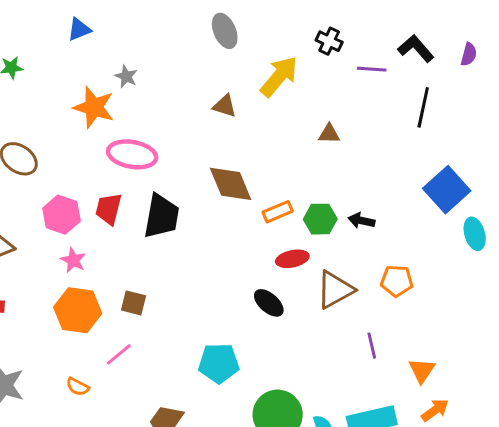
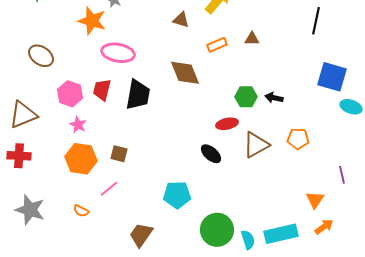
blue square: (447, 190) -> (332, 77), turned -32
orange rectangle: (278, 212) -> (217, 45), moved
cyan ellipse: (475, 234) -> (351, 107), turned -55
purple line: (372, 346) -> (342, 175), moved

